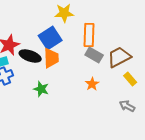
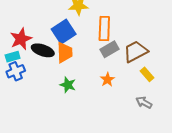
gray rectangle: (94, 55) -> (110, 49), turned -60
green star: (41, 89) -> (68, 85), moved

